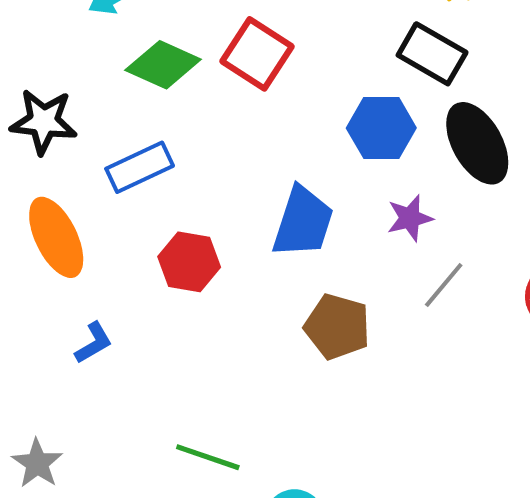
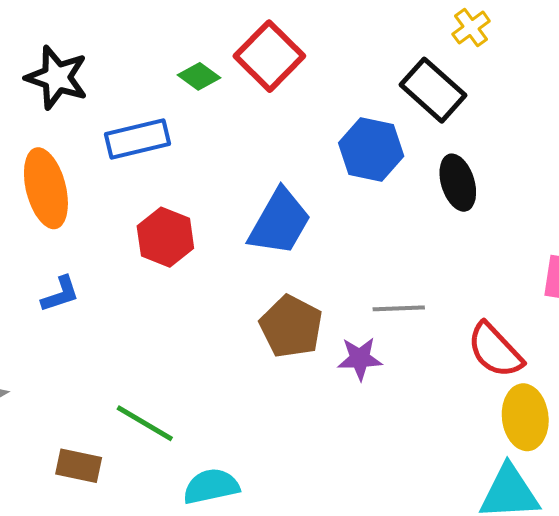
green diamond: (163, 65) -> (199, 76), moved, size x0.6
black ellipse: (477, 143) -> (458, 183), size x0.7
purple star: (410, 218) -> (360, 359), moved
gray line: (444, 285) -> (399, 308), turned 36

